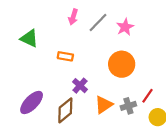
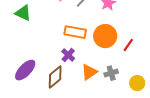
orange rectangle: (65, 56) -> (75, 32), moved, size x1.5
red line: (148, 96) -> (128, 45), moved

